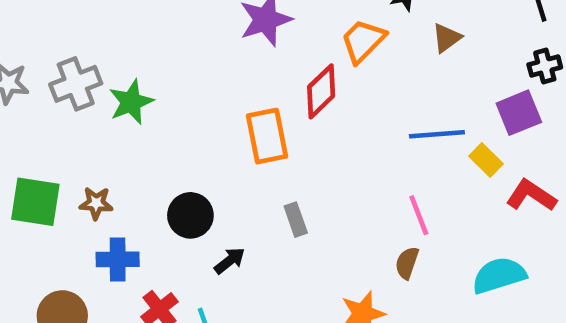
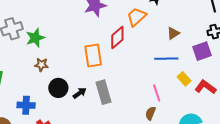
brown triangle: (447, 38) -> (173, 33), moved
yellow rectangle: (486, 160) -> (184, 79), moved
brown star: (96, 203) -> (41, 65), moved
gray rectangle: (296, 220) -> (104, 92), size x1.6
black arrow: (230, 261) -> (80, 93), moved

